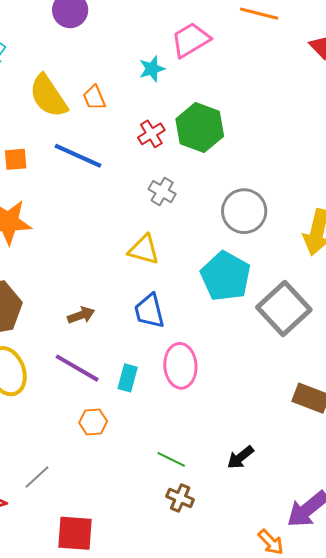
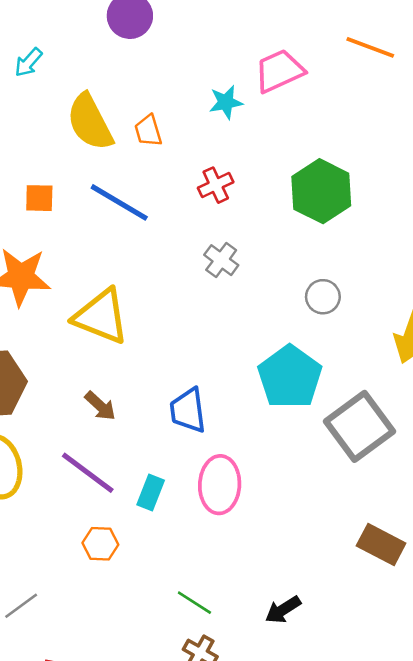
green hexagon: (200, 128) -> (321, 191), moved
gray circle: (244, 211) -> (323, 297), size x0.6
yellow triangle: (144, 250) -> (101, 316), moved, size x1.4
brown arrow: (81, 315) -> (100, 406), turned 56

